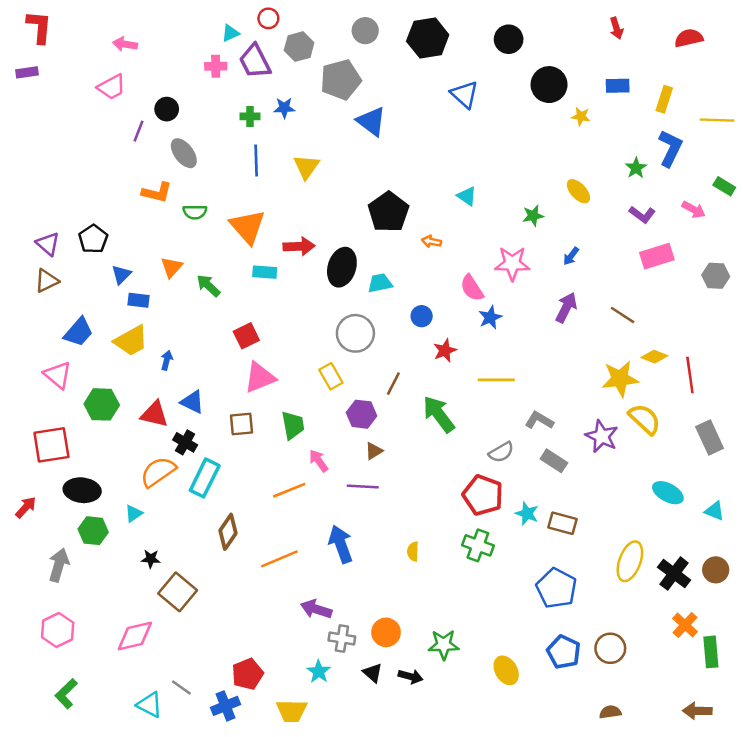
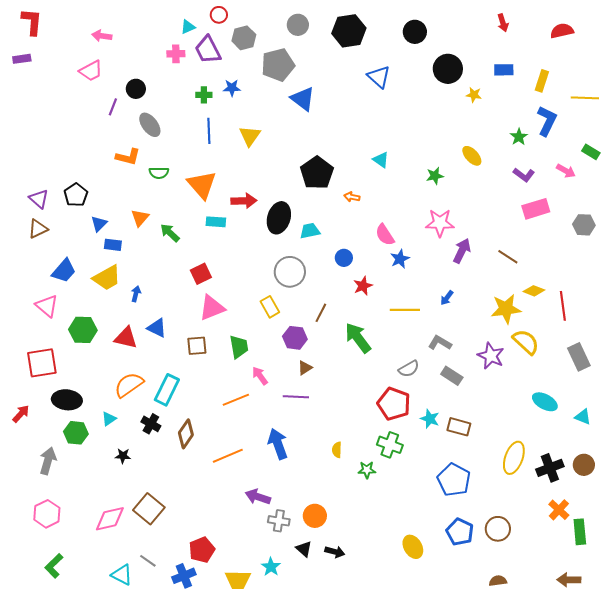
blue arrow: (571, 256) -> (447, 298), moved
pink star: (512, 263) -> (440, 223), moved
black cross: (185, 442) -> (151, 424), moved
black cross: (674, 574) -> (550, 468), turned 32
brown square: (178, 592) -> (149, 509), moved
green star: (444, 645) -> (367, 470), moved, size x0.7
cyan star: (319, 672) -> (271, 567), moved

